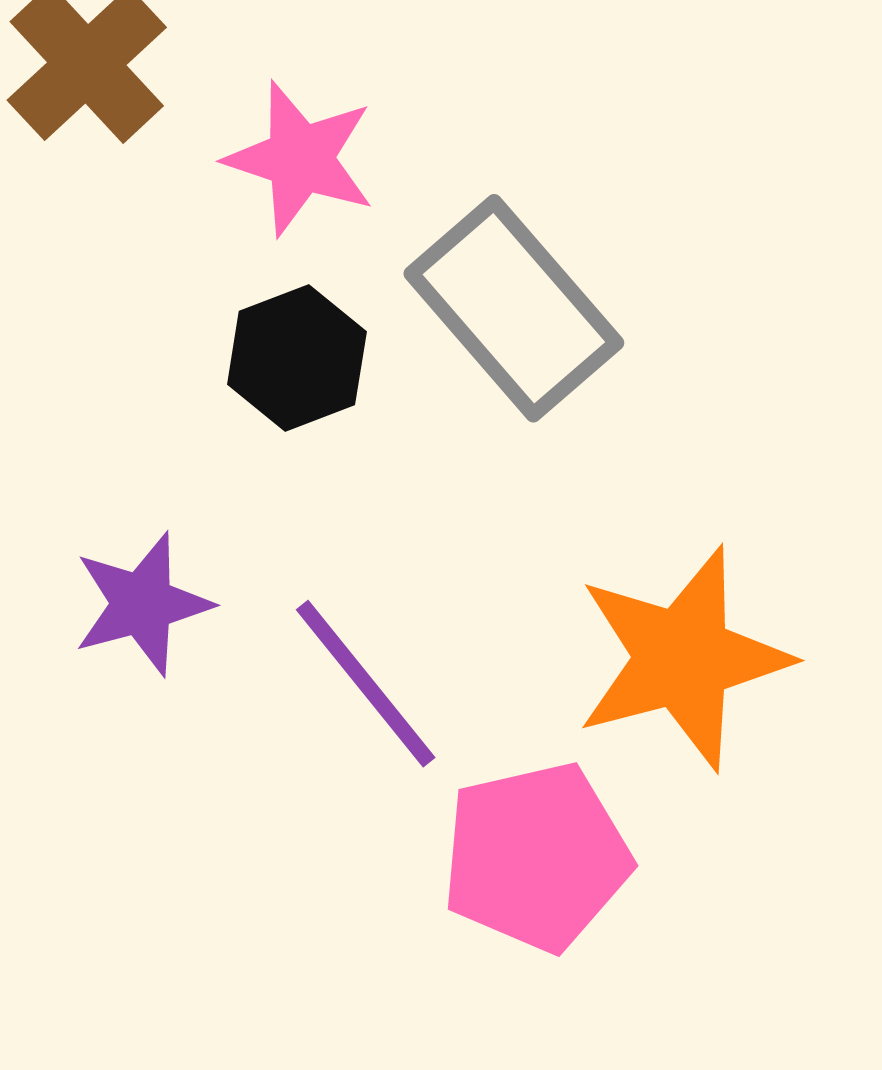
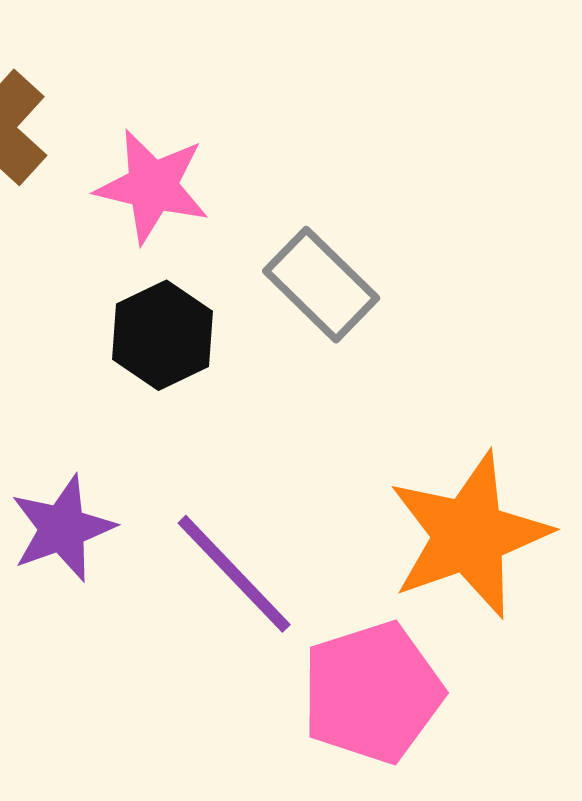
gray rectangle: (514, 308) -> (321, 285), size x0.7

